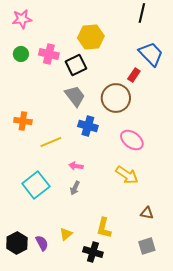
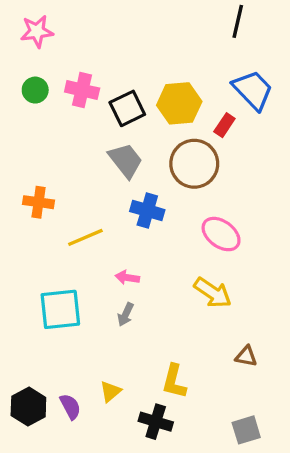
yellow hexagon: (91, 37) -> (179, 103), moved
cyan square: (36, 185) -> (60, 309), turned 32
gray square: (147, 246) -> (246, 430), moved

